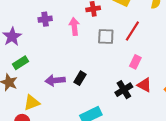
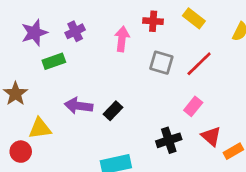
purple cross: (45, 19) -> (75, 31), moved, turned -32
green rectangle: (21, 63) -> (54, 61), moved
red triangle: (144, 85) -> (211, 136), moved

